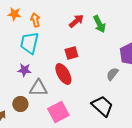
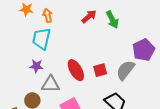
red square: (71, 53) -> (100, 70), moved
gray semicircle: (112, 74) -> (125, 70), size x1.5

